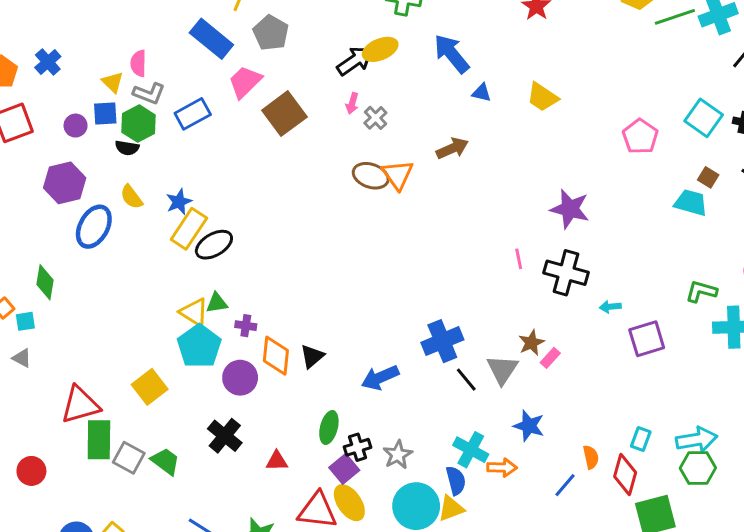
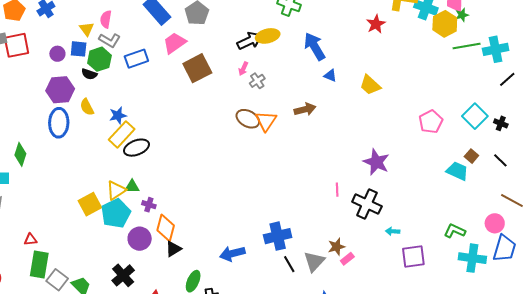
purple hexagon: (65, 183) -> (60, 90), moved
blue ellipse: (94, 227) -> (59, 123), turned -36
yellow triangle: (194, 312) -> (116, 190), turned 45
black triangle: (312, 356) -> (173, 249), moved
yellow square: (150, 387) -> (90, 204), moved
red triangle: (80, 405) -> (31, 239), size x0.5

